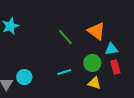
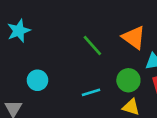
cyan circle: (24, 77) -> (37, 80), moved

